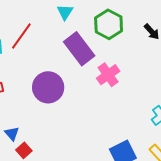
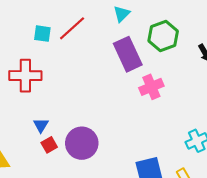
purple circle: (48, 87) -> (82, 143), moved

